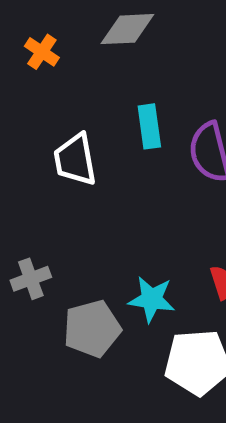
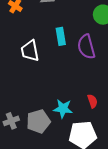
gray cross: (31, 279) -> (11, 121), moved

